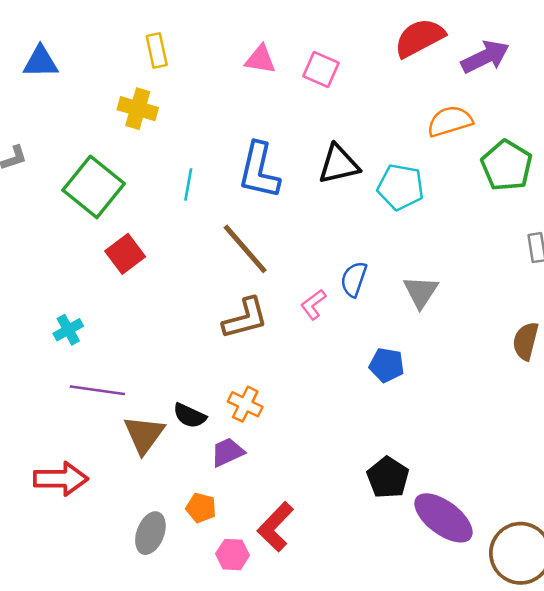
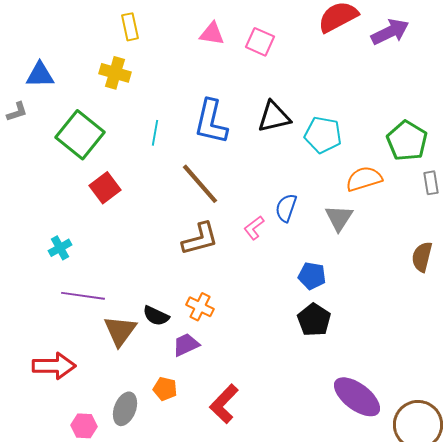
blue triangle: (41, 62) -> (40, 75), moved
orange semicircle: (450, 121) -> (364, 179), moved
green pentagon: (507, 165) -> (407, 141), moved
black pentagon: (388, 477) -> (314, 320), moved
pink hexagon: (233, 555) -> (84, 426), moved

